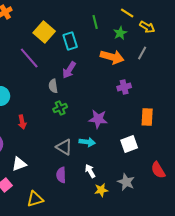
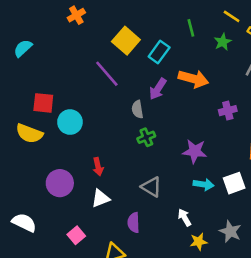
cyan rectangle: (70, 41) -> (159, 52), turned 54
orange arrow: (112, 57) -> (193, 79), moved
red arrow: (22, 122) -> (98, 167), moved
cyan arrow: (87, 142) -> (204, 184), moved
white triangle: (19, 164) -> (101, 198), moved
purple semicircle: (61, 175) -> (134, 223), moved

